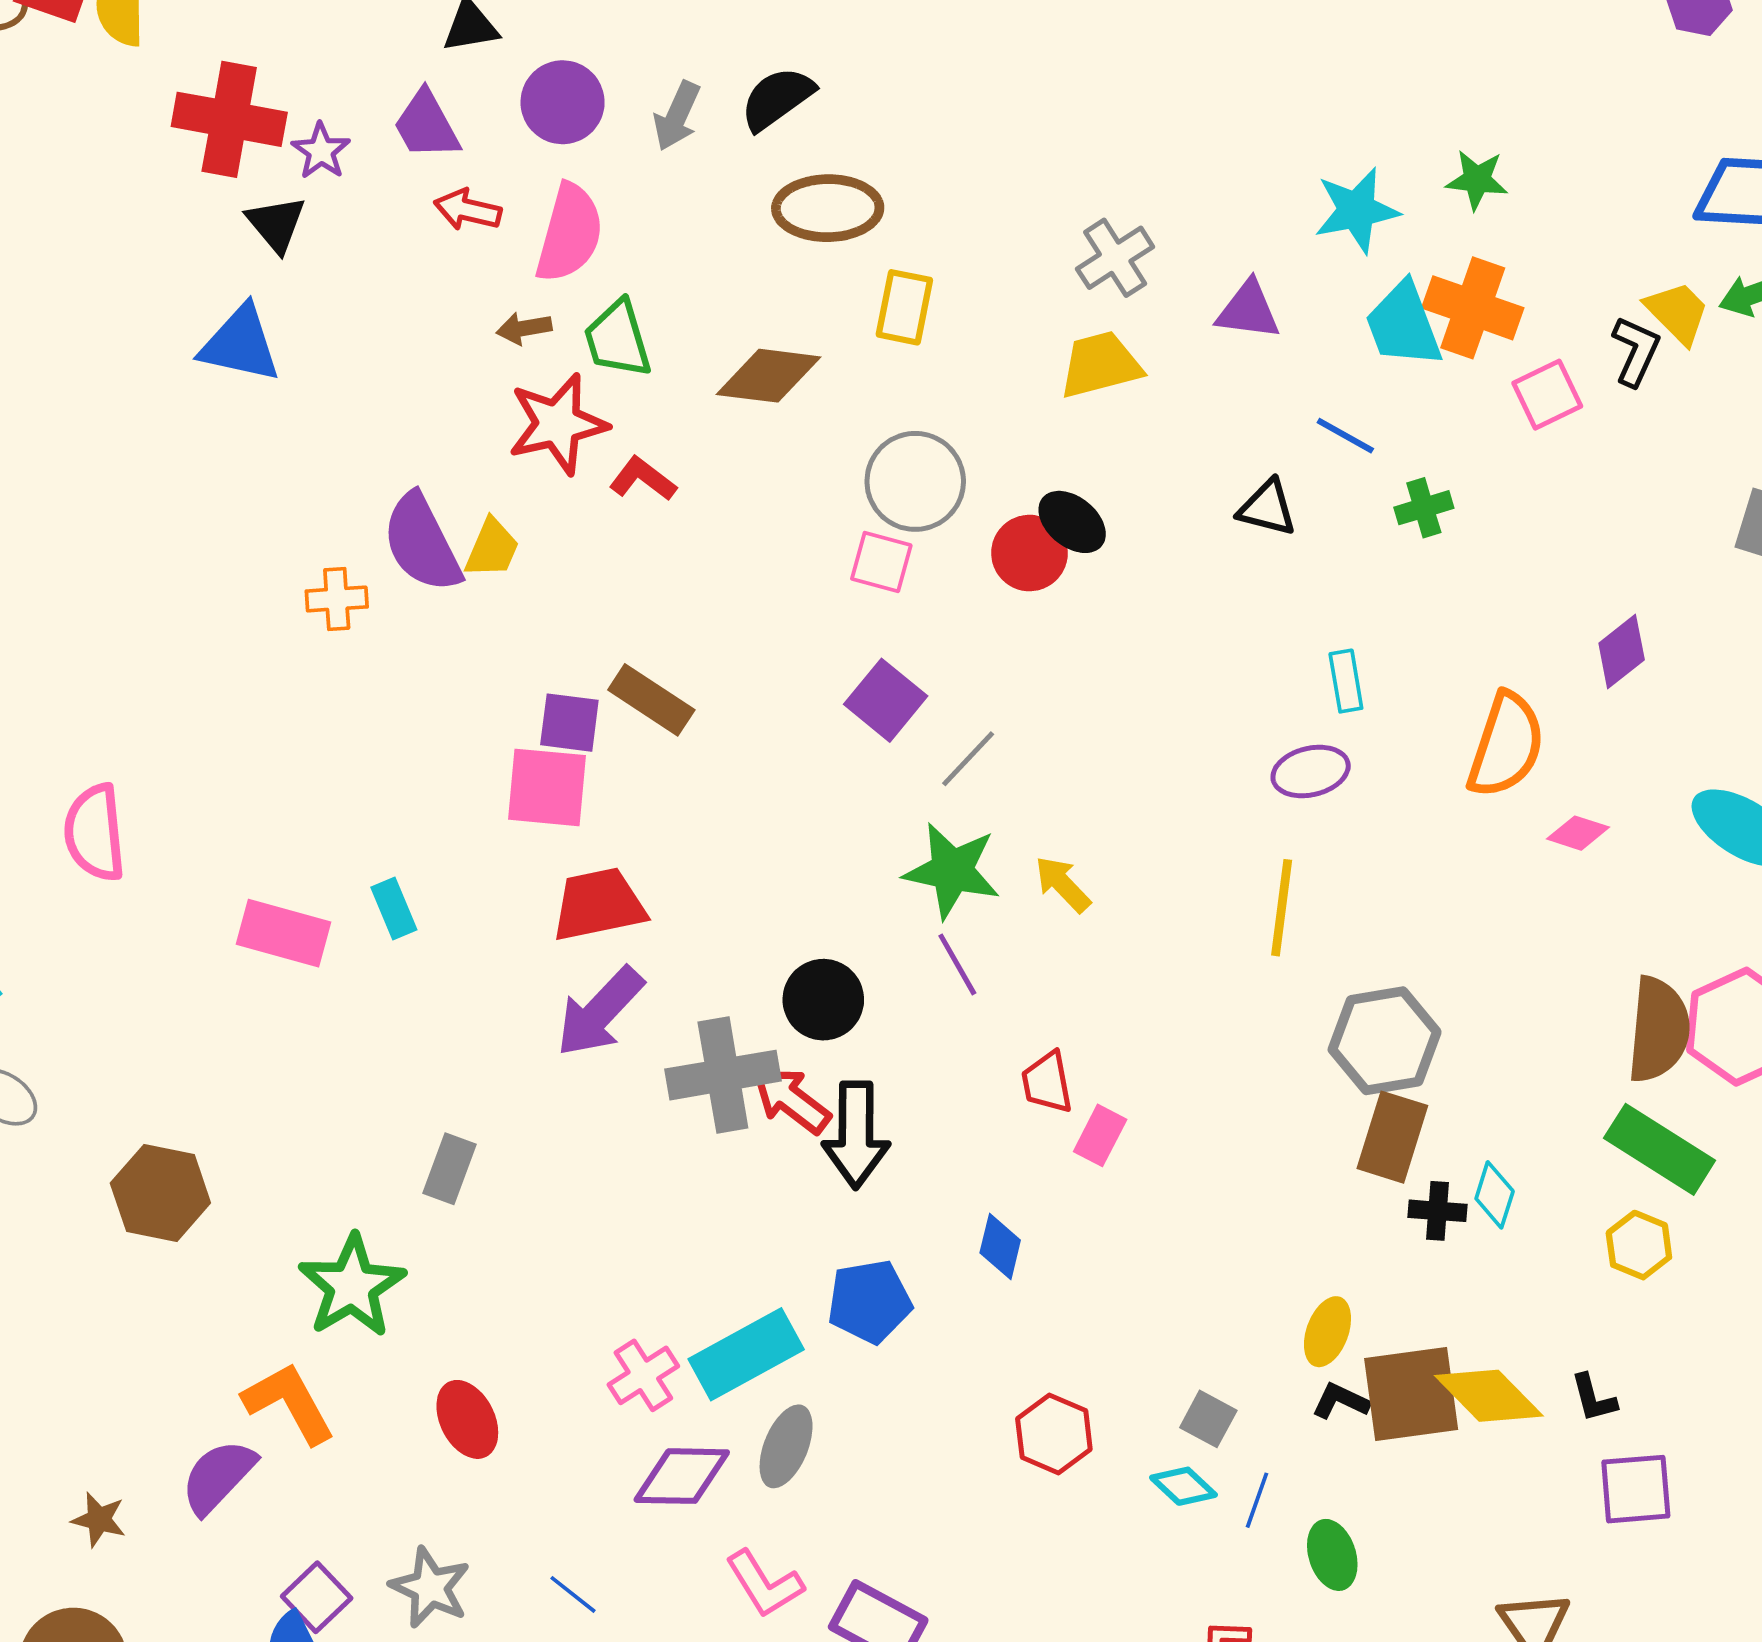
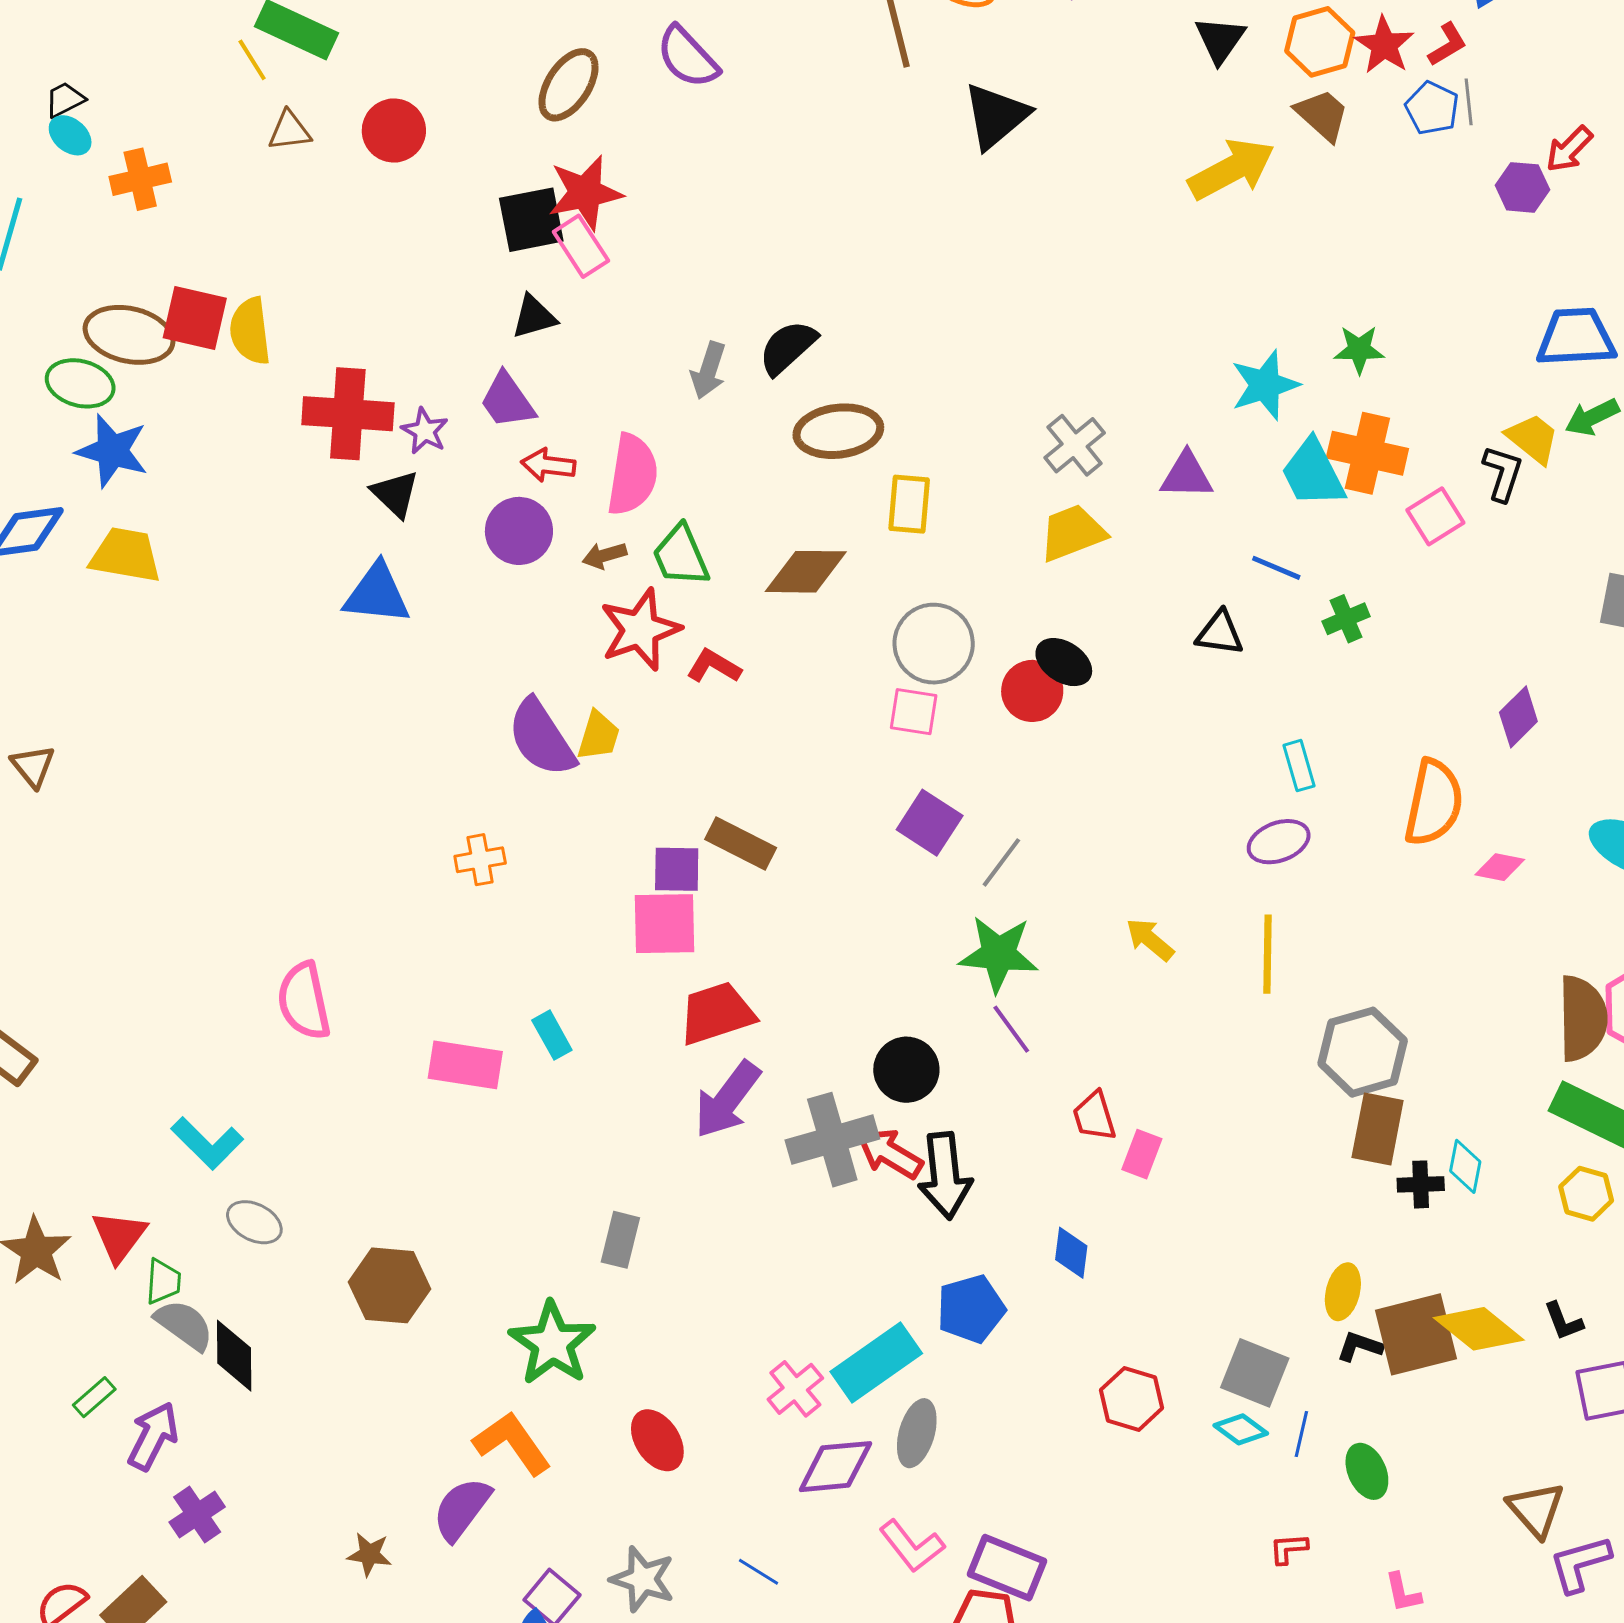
purple circle: (563, 102) -> (519, 531), moved
orange cross: (337, 599) -> (480, 860), moved
yellow arrow: (1063, 884) -> (1150, 940), moved
gray square: (1208, 1419) -> (1255, 1373), size x1.5

